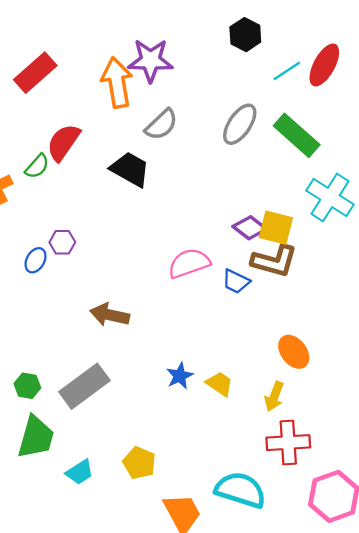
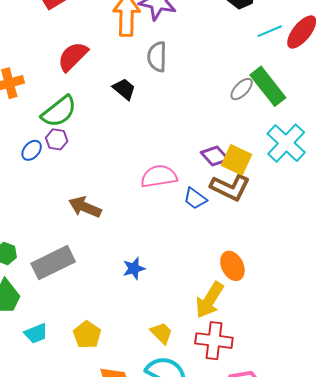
gray ellipse: (240, 124) -> (242, 89), moved, size x0.7
gray semicircle: (161, 125) -> (157, 57), turned 124
green semicircle: (37, 166) -> (59, 112), moved, size x1.6
black trapezoid: (130, 169) -> (124, 89), size x0.7
yellow trapezoid: (220, 384) -> (161, 333), moved
yellow arrow: (274, 396) -> (209, 300), size x1.5

